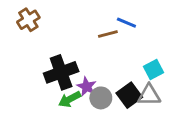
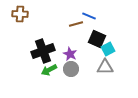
brown cross: (28, 20) -> (20, 14), turned 35
purple star: (87, 87) -> (70, 54), moved
black square: (129, 95) -> (97, 39), moved, turned -30

